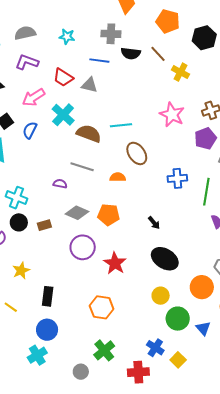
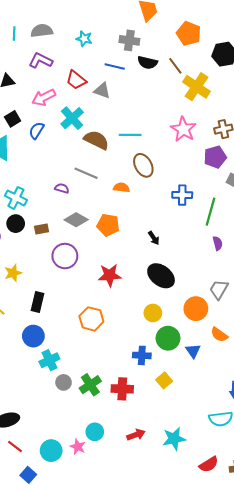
yellow cross: (181, 72) -> (196, 87), size x1.5
purple circle: (83, 247) -> (65, 256), moved
red star: (115, 263) -> (110, 275), turned 30
blue cross: (155, 348) -> (142, 355), moved, turned -36
green cross: (104, 350) -> (90, 385), moved
cyan cross: (37, 355) -> (49, 360), moved

